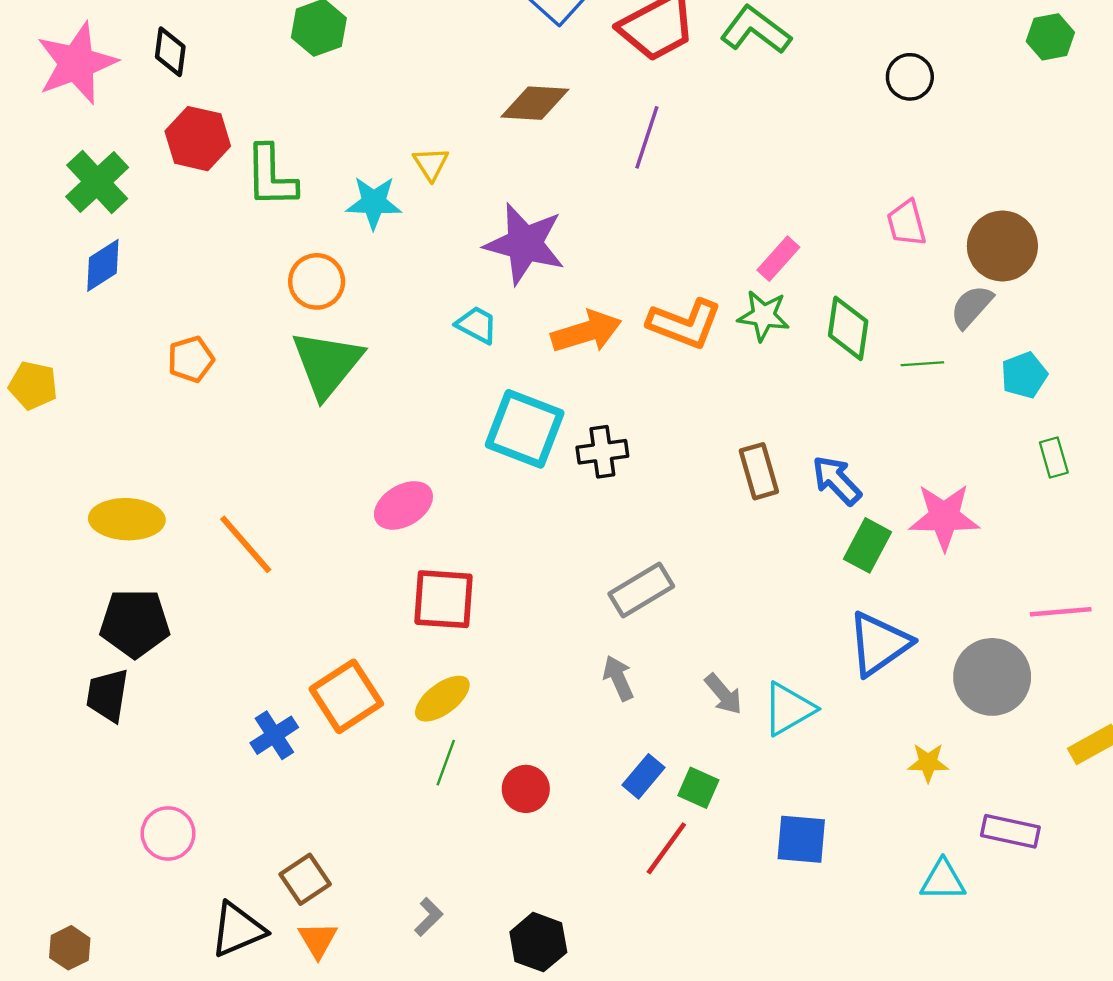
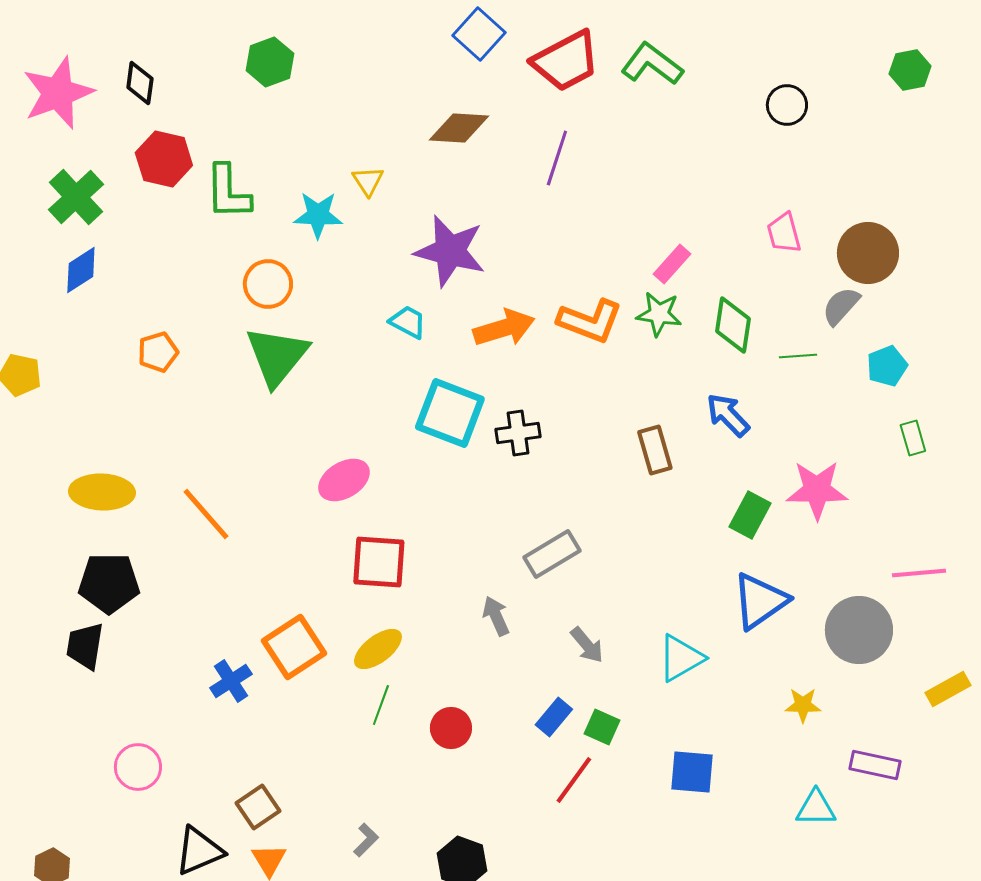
blue arrow: (837, 480) -> (728, 415), moved
gray arrow: (618, 678) -> (496, 616), moved
gray arrow: (724, 694) -> (587, 645), moved

